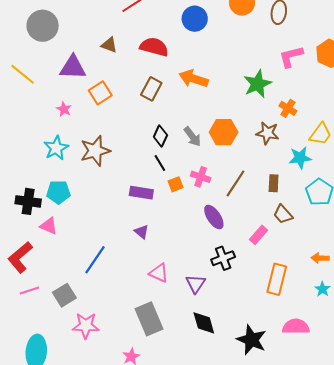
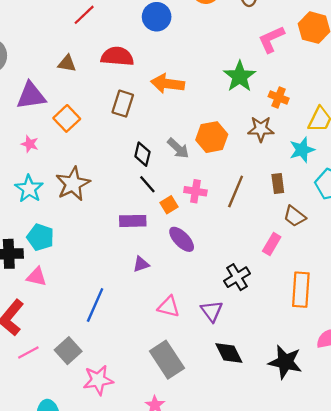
cyan pentagon: (58, 192) -> (40, 237), turned 30
purple ellipse: (214, 217) -> (182, 239), moved
purple triangle: (142, 232) -> (141, 264), turned -49

